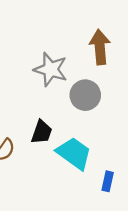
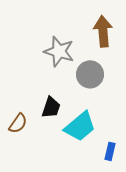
cyan trapezoid: (74, 153) -> (80, 126), turned 104

